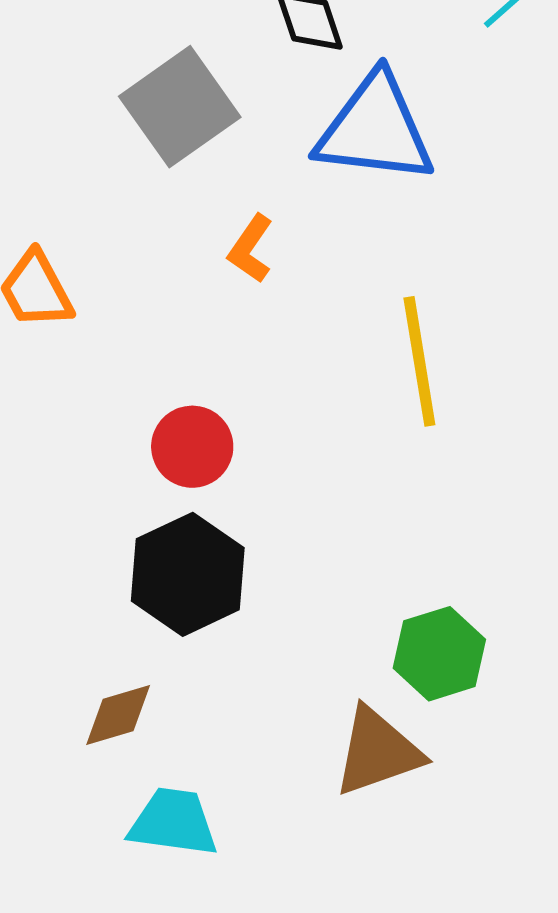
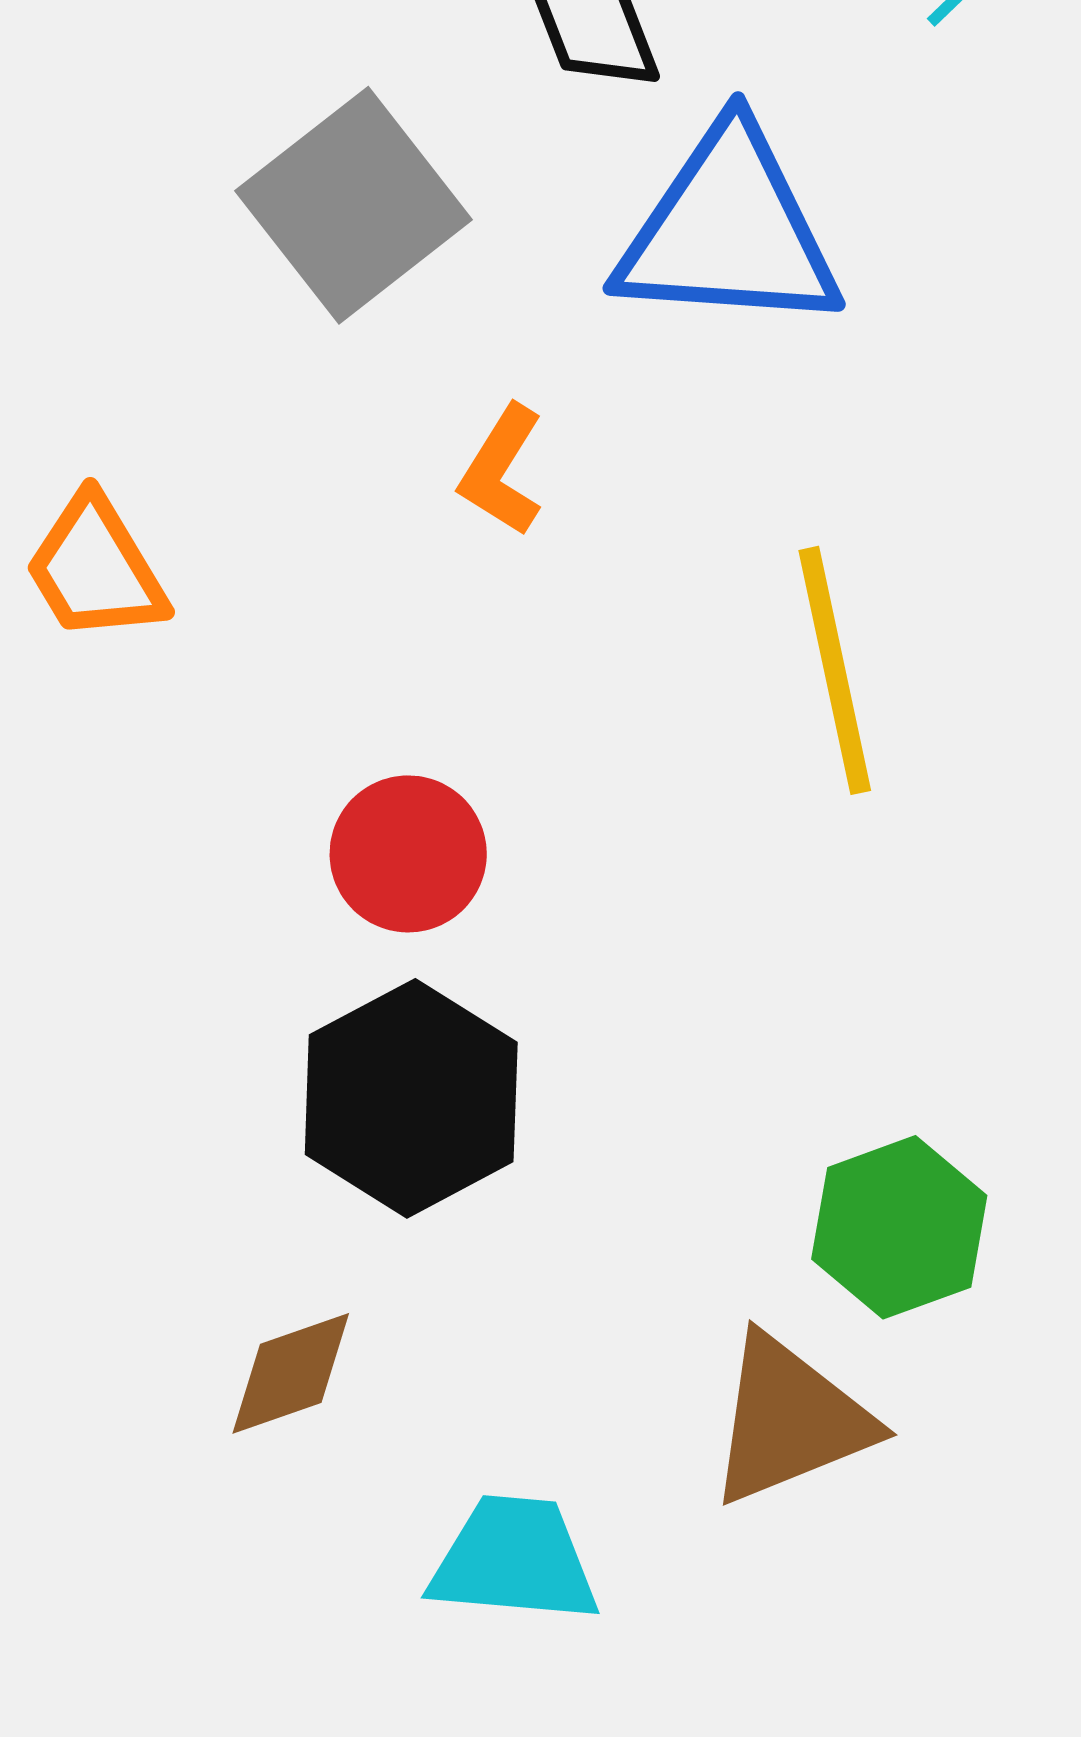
cyan trapezoid: (173, 822) -> (514, 1560), moved

